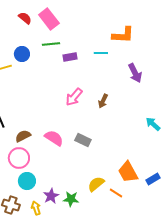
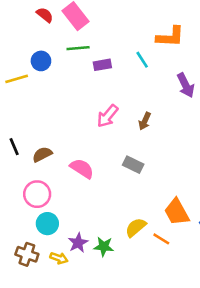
cyan line: (101, 53) -> (142, 60), turned 56
brown semicircle: (23, 136) -> (42, 154), moved
gray rectangle: (83, 140) -> (133, 165), moved
yellow arrow: (36, 208) -> (59, 258), turned 128

